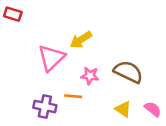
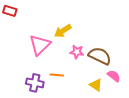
pink star: (90, 76) -> (77, 52), moved
pink semicircle: (153, 109) -> (114, 76), moved

